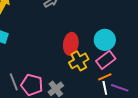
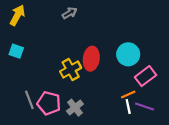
pink rectangle: (106, 60) -> (146, 76), moved
yellow cross: (79, 61) -> (71, 70), moved

